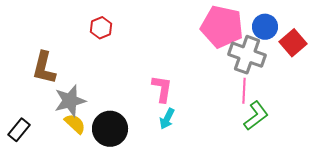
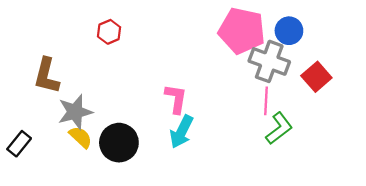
red square: (293, 43) -> (316, 77), moved
cyan arrow: (167, 119) -> (181, 132), size x1.4

